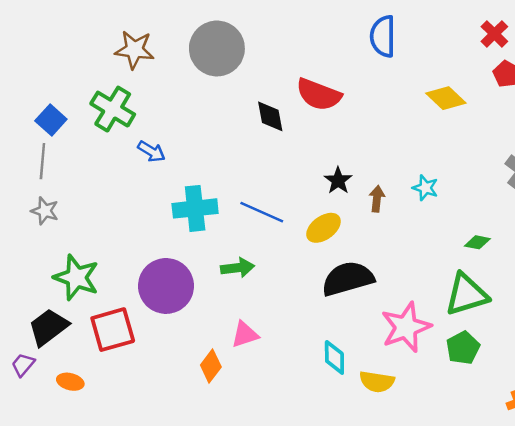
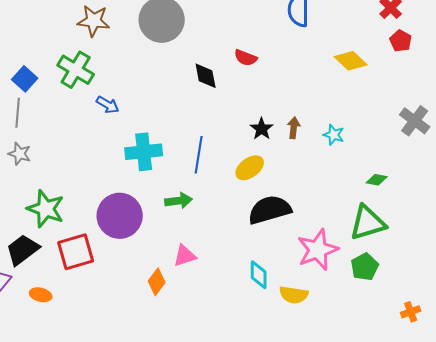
red semicircle: (319, 95) -> (246, 58), size x0.6
brown arrow: (377, 199) -> (294, 128), moved
blue line: (262, 212) -> (199, 155), turned 75

